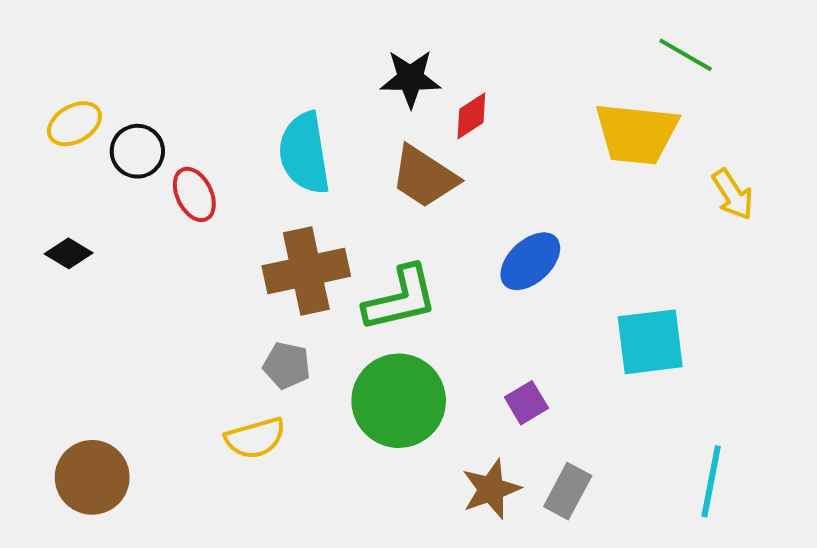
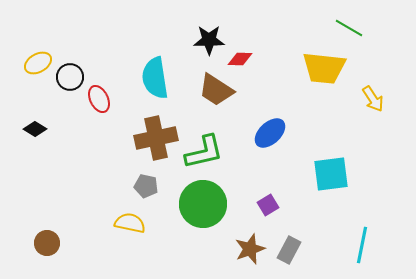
red diamond: (471, 116) -> (240, 59), turned 35
yellow semicircle: (255, 438) -> (130, 223), turned -152
brown circle: (92, 477) -> (47, 243), size x0.7

